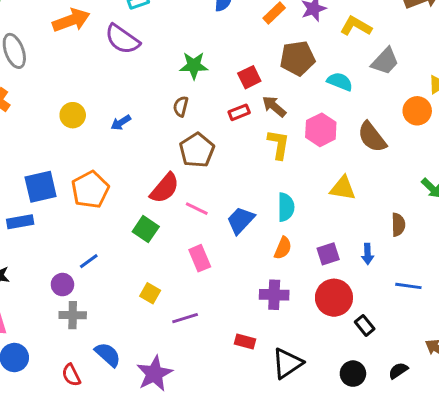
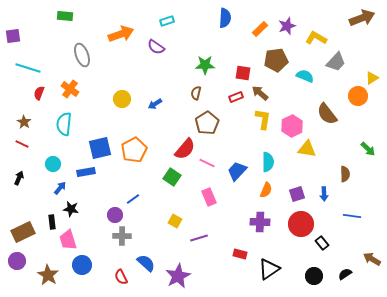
purple semicircle: (122, 39) -> (156, 47), size x0.7
red square: (249, 77) -> (243, 73), turned 35
pink hexagon: (321, 130) -> (292, 126), moved

